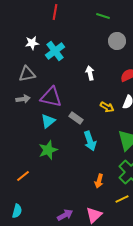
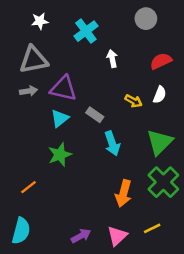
cyan cross: (55, 51) -> (86, 31), moved
gray triangle: (27, 74) -> (34, 60), size x1.4
orange arrow: (99, 181) -> (123, 193), size x1.5
yellow line: (122, 199) -> (152, 228), moved
cyan semicircle: (17, 211) -> (21, 231), size x1.5

